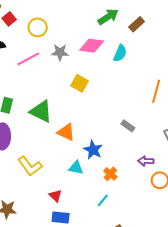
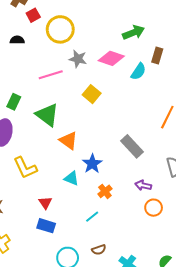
brown rectangle: (137, 24) -> (157, 56), moved, turned -42
yellow circle: (38, 27) -> (60, 29), size x1.4
pink line: (28, 59) -> (51, 75), moved
gray rectangle: (128, 126) -> (132, 146), size x1.6

